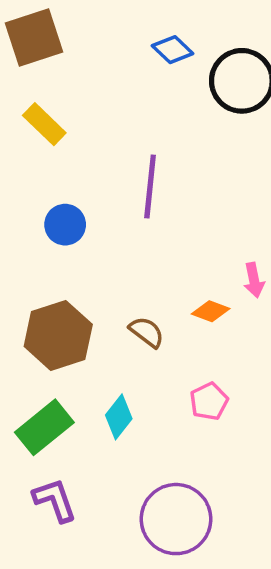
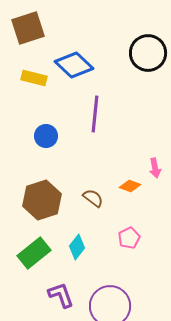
blue diamond: (173, 50) -> (74, 65), moved, size x1.6
yellow rectangle: (44, 124) -> (34, 78), turned -30
purple L-shape: (55, 500) -> (61, 295), moved

